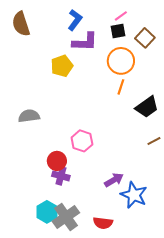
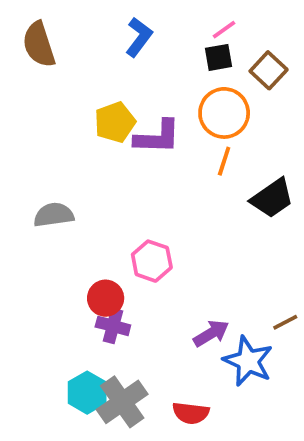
purple L-shape: (85, 42) -> (157, 137), moved
brown line: (154, 141) -> (285, 322), moved

